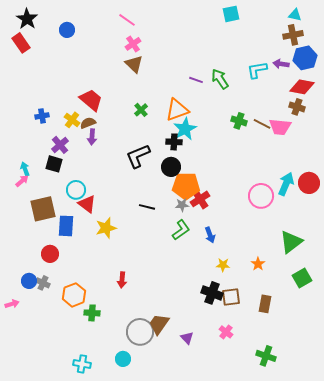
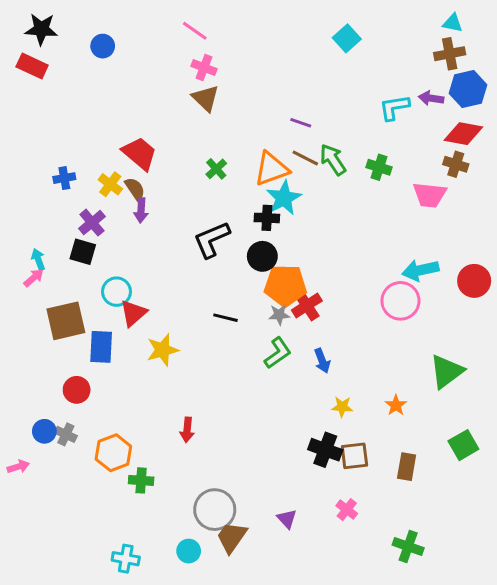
cyan square: (231, 14) -> (347, 38), moved, turned -30
black star: (27, 19) -> (41, 29), turned -30
red rectangle: (21, 43) -> (32, 66), turned -30
pink cross: (133, 44) -> (204, 68), turned -35
green arrow: (220, 79) -> (333, 160), moved
green cross: (239, 121) -> (379, 167), moved
brown semicircle: (88, 123) -> (135, 189), turned 77
brown line: (262, 124) -> (305, 158), moved
cyan arrow: (286, 184) -> (420, 270), moved, turned -125
red triangle: (87, 204) -> (133, 313), turned 42
green square: (302, 278) -> (463, 445), moved
brown trapezoid: (159, 324) -> (232, 537), moved

